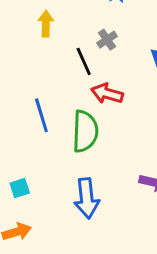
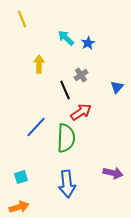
red arrow: (107, 93) -> (81, 112), turned 130
blue line: (41, 115) -> (36, 127), turned 60

